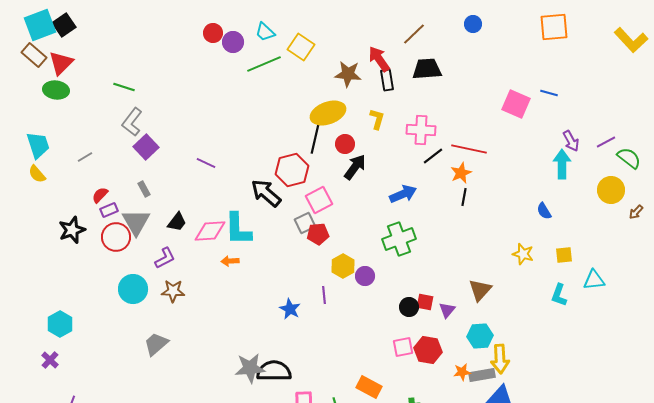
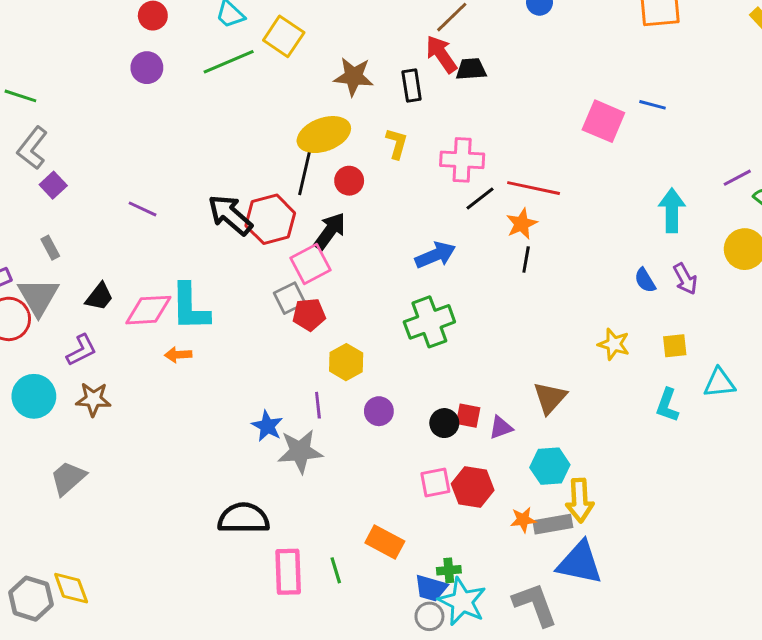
purple circle: (233, 42) -> (147, 68), moved
red arrow: (379, 59) -> (441, 54), moved
black trapezoid: (427, 69) -> (471, 69), size x0.7
purple arrow: (571, 141) -> (685, 279), moved
purple square: (146, 147) -> (53, 185), size x0.7
black arrow: (355, 167) -> (330, 231), moved
black arrow: (266, 193) -> (230, 215), moved
purple circle: (365, 276) -> (379, 411), moved
purple triangle: (447, 310) -> (501, 428), turned 30
gray star: (250, 368) -> (300, 451), moved

